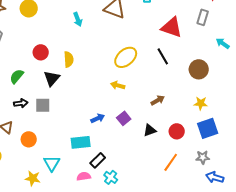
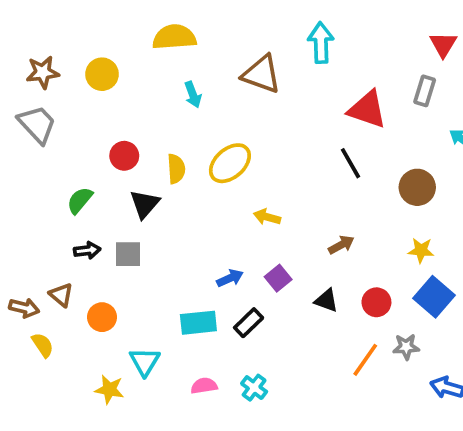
yellow ellipse: (126, 57) -> (230, 163), moved
blue square: (208, 128) -> (434, 297), turned -30
black triangle: (150, 130) -> (326, 300), turned 40
gray star: (203, 157) -> (406, 347), moved
black rectangle: (98, 160) -> (249, 323), moved

